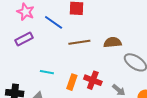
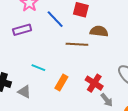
brown semicircle: (113, 42) -> (99, 31), moved
red cross: (93, 80) -> (94, 83), moved

